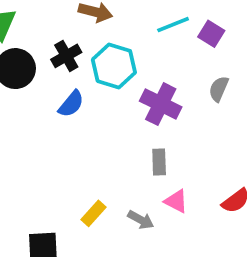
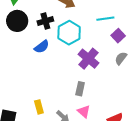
purple square: (211, 34) -> (118, 36), moved
yellow rectangle: (93, 213) -> (39, 107), turned -72

